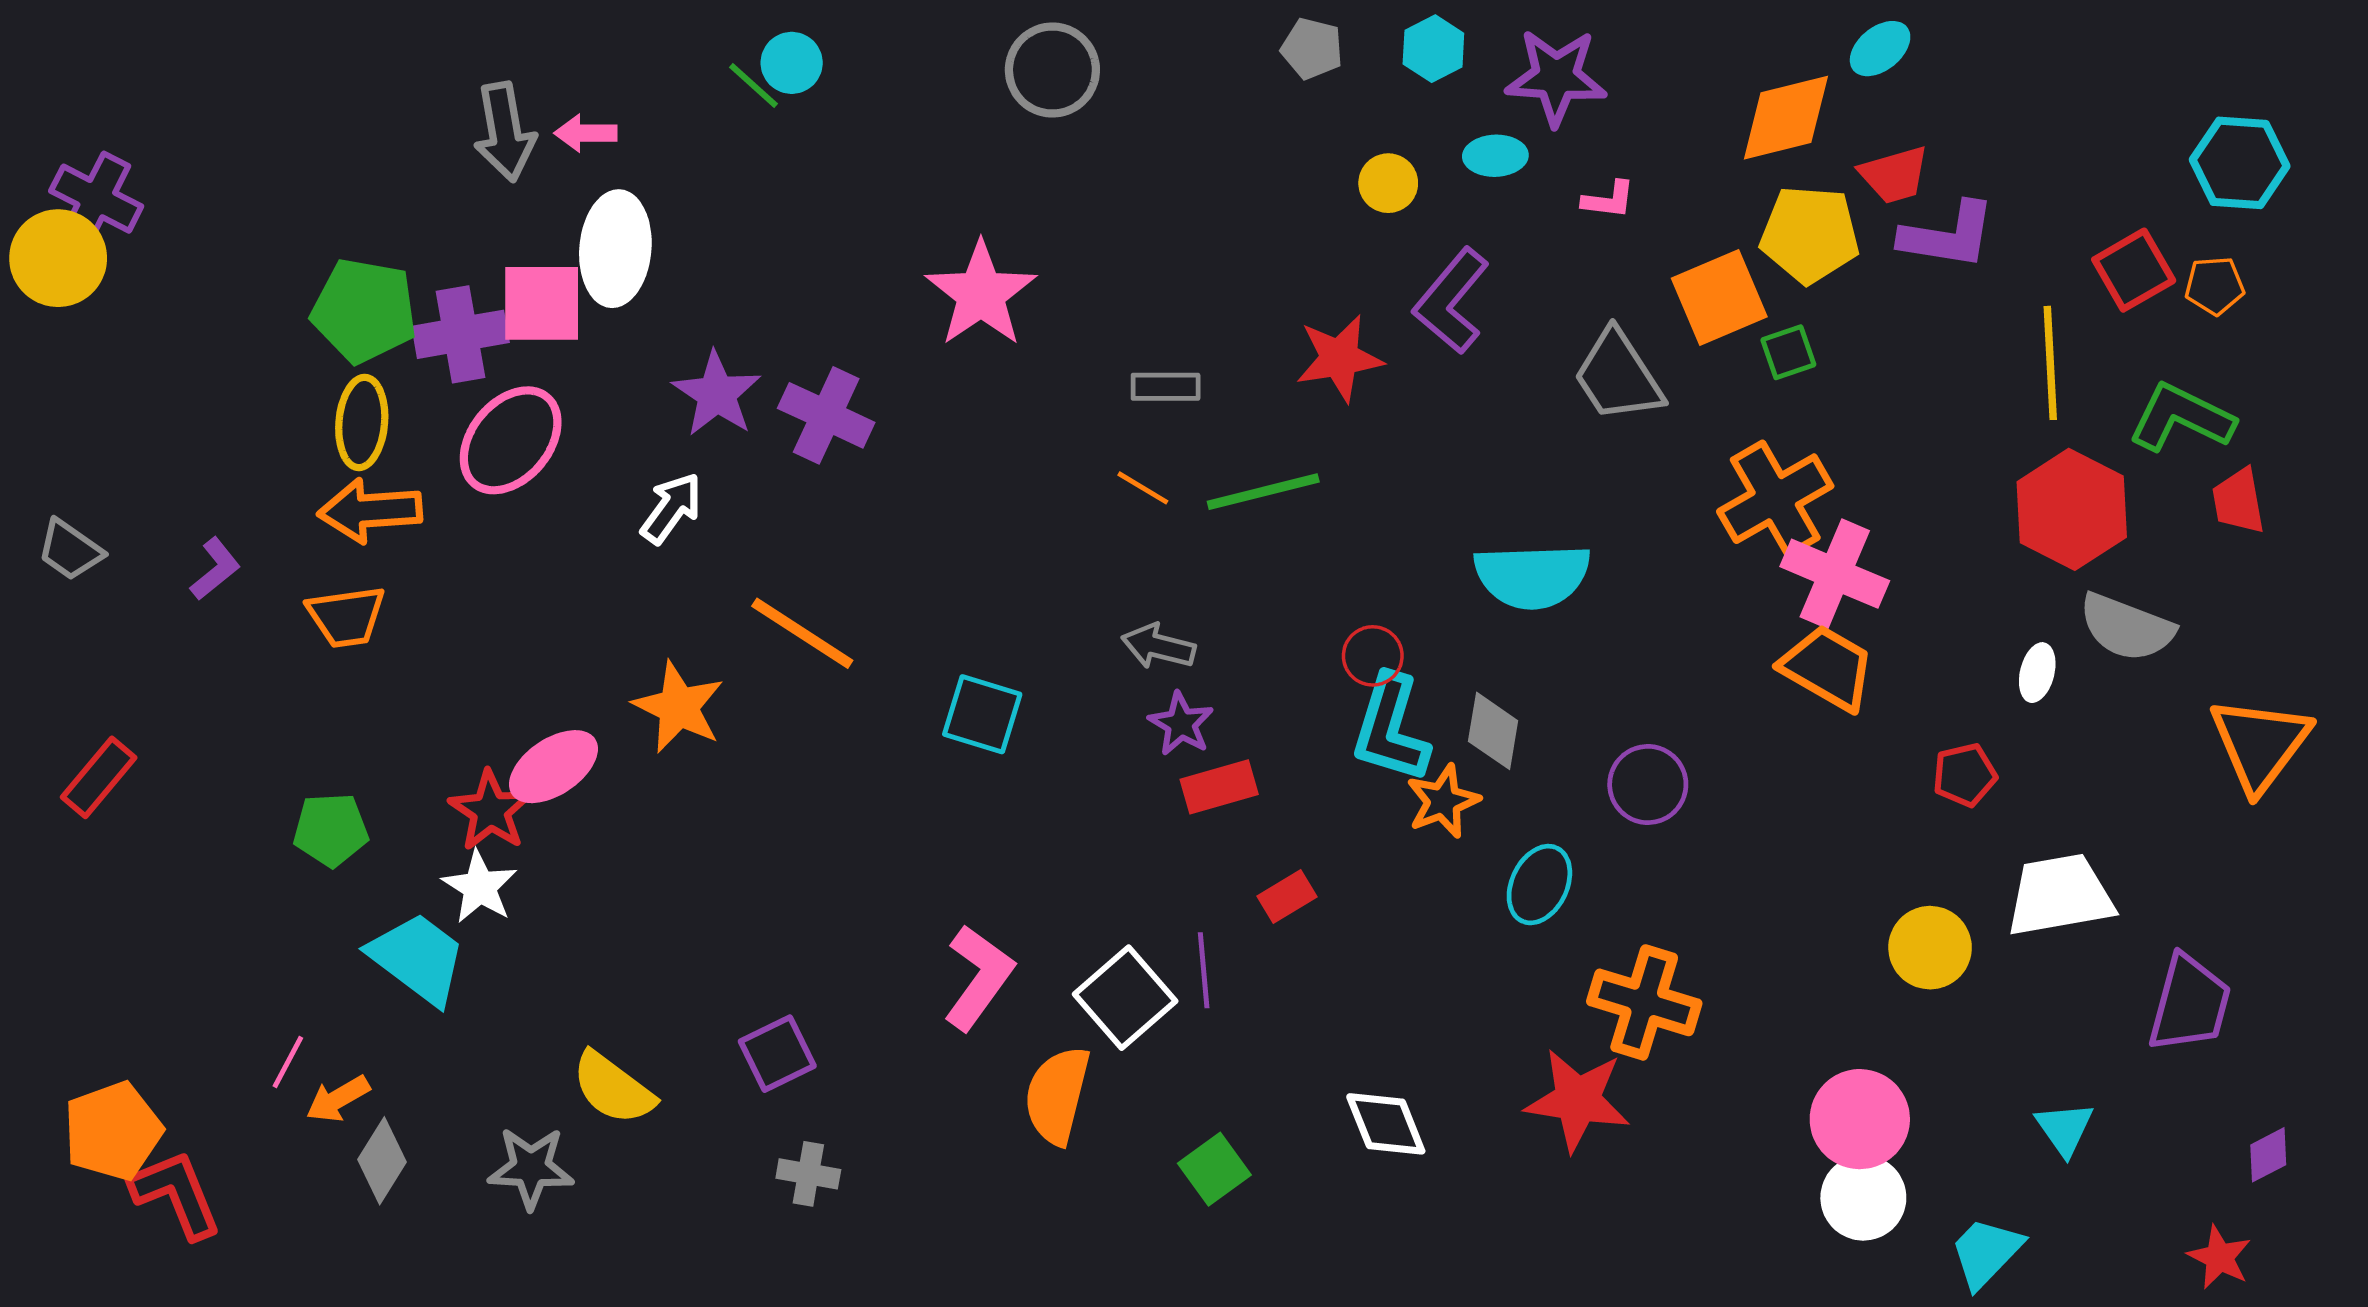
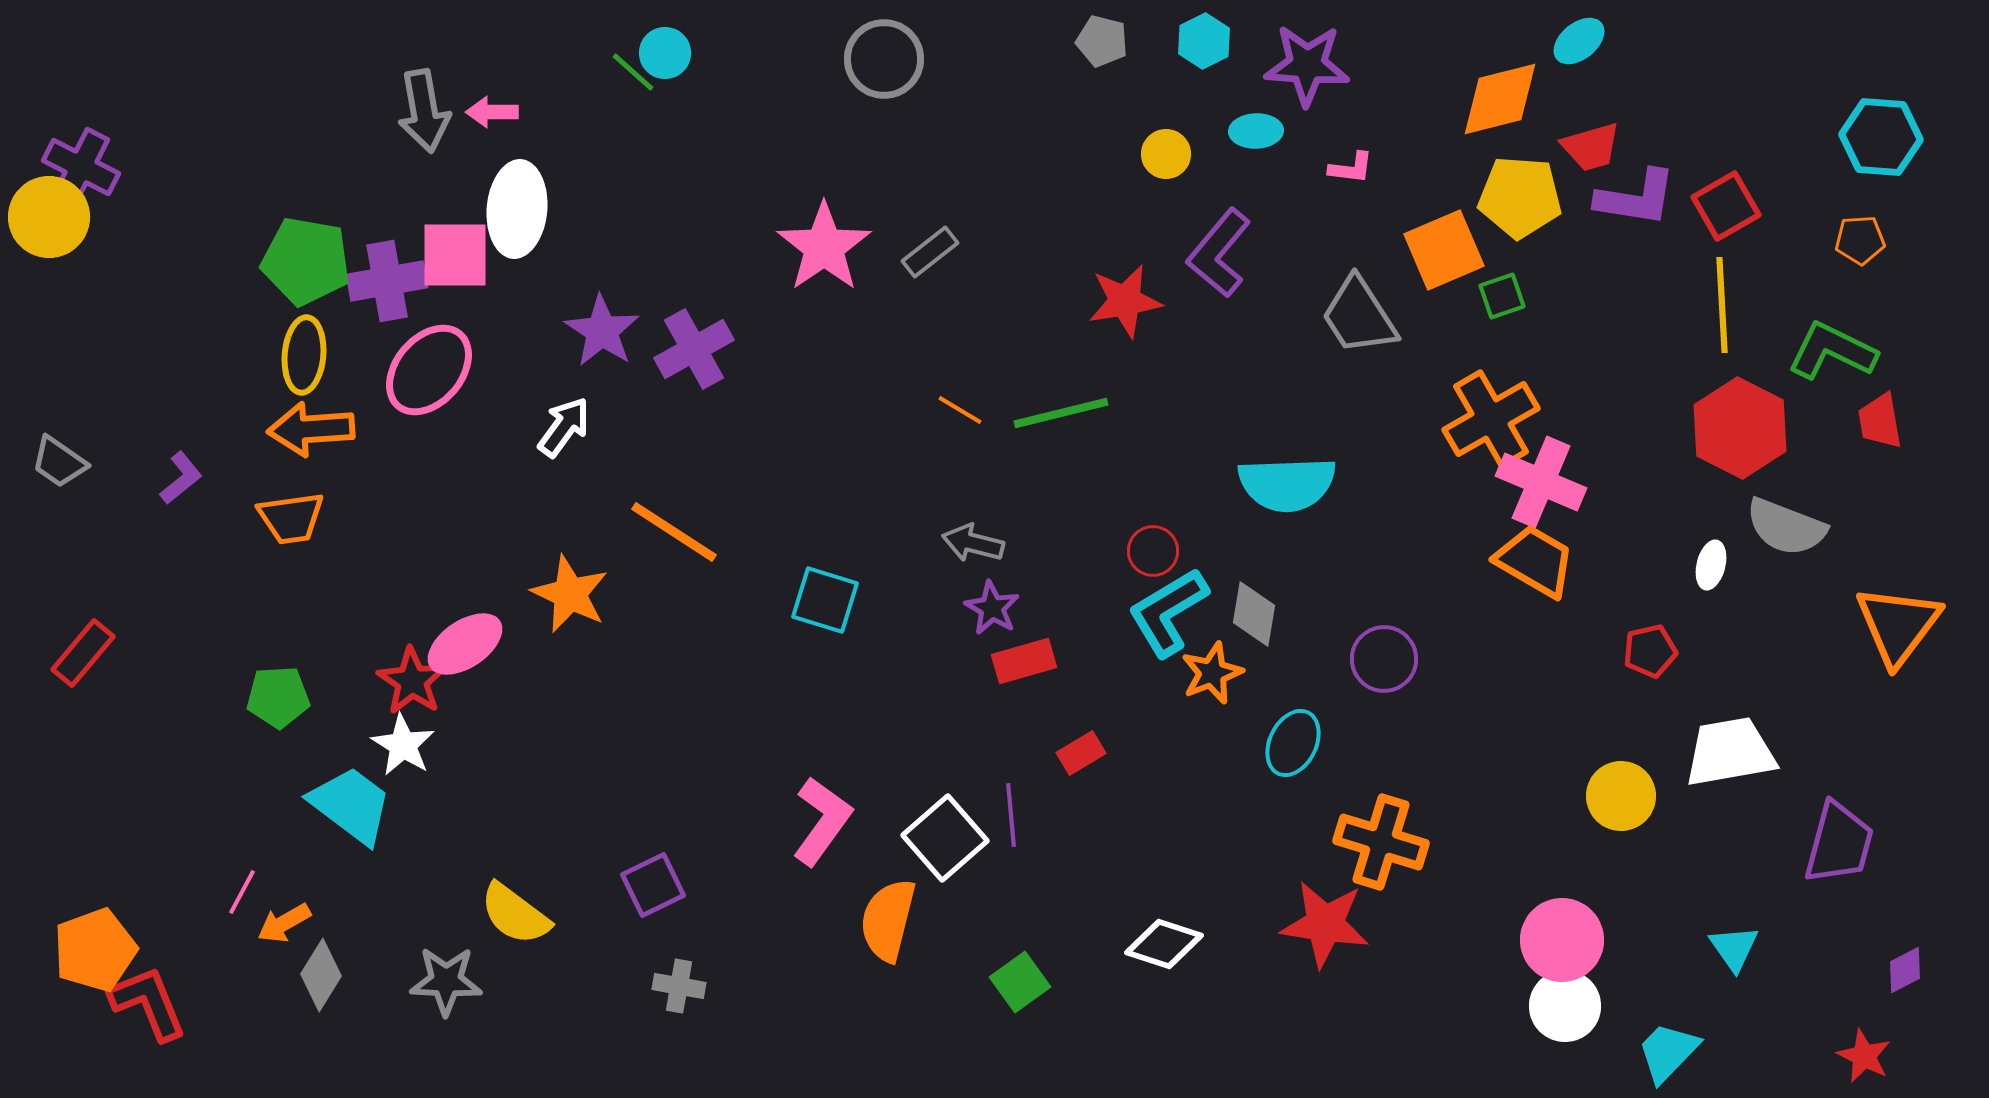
red square: (2134, 270) -> (1726, 206), moved
gray rectangle: (1166, 387) -> (930, 252), moved, turned -38
purple cross: (826, 415) -> (694, 349), turned 36
cyan L-shape: (1391, 729) -> (1168, 612), turned 42
white diamond: (1386, 1124) -> (1164, 944), turned -50

